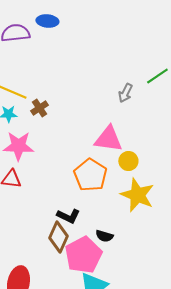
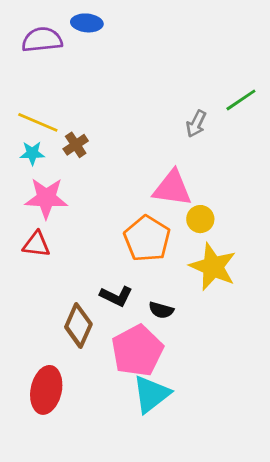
black semicircle: (104, 236) -> (161, 310), moved
brown diamond: (58, 237) -> (78, 325), moved

